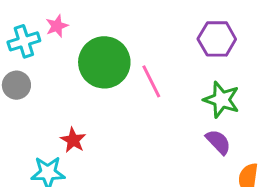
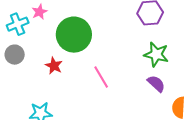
pink line: (151, 81) -> (101, 77), moved
red star: (73, 140) -> (54, 66), moved

